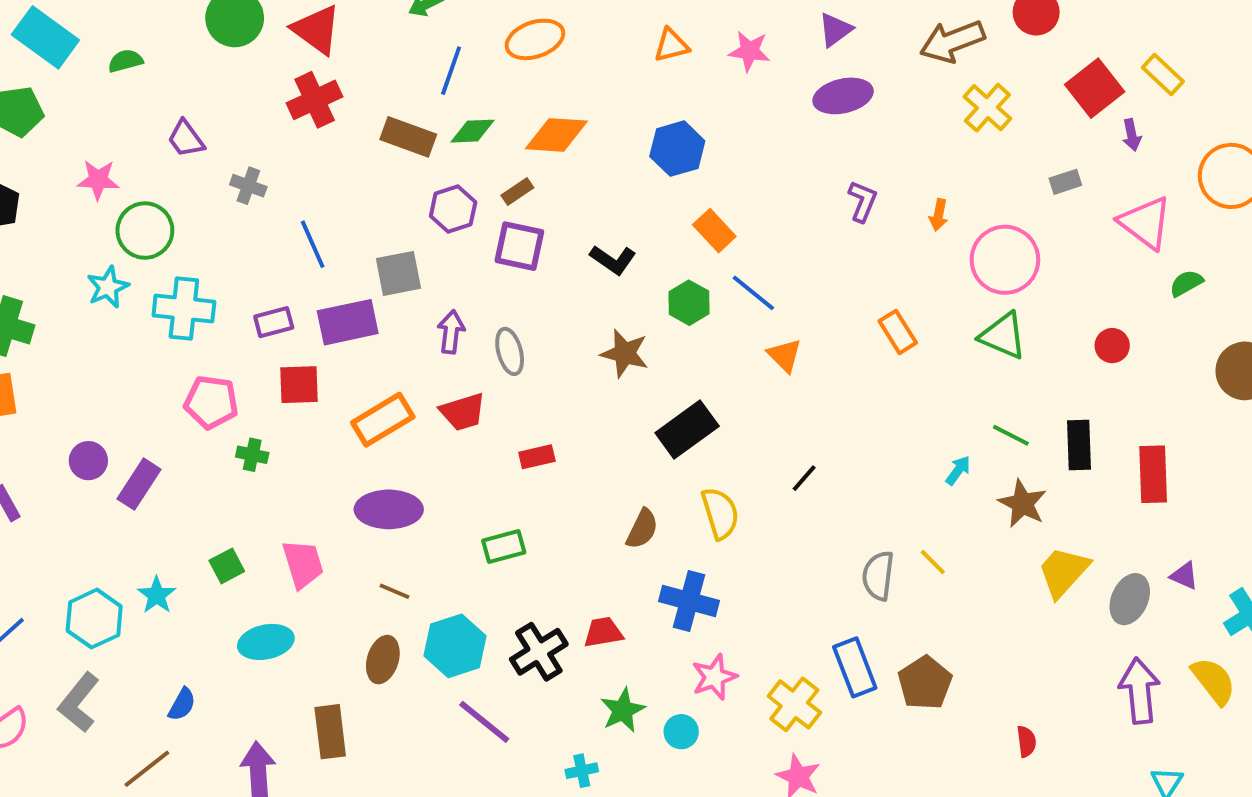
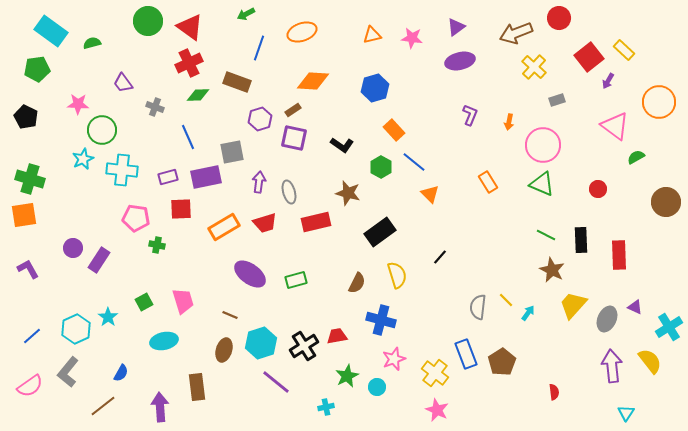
green diamond: (473, 131) -> (198, 95), moved
purple arrow: (1132, 135) -> (608, 81), turned 42
gray rectangle: (1065, 182) -> (557, 100), moved
red rectangle: (537, 457) -> (316, 222), moved, size x1.6
cyan arrow: (958, 470) -> (528, 313), moved
purple ellipse: (389, 509) -> (250, 274), moved, turned 36
green rectangle: (504, 546) -> (296, 280), moved

